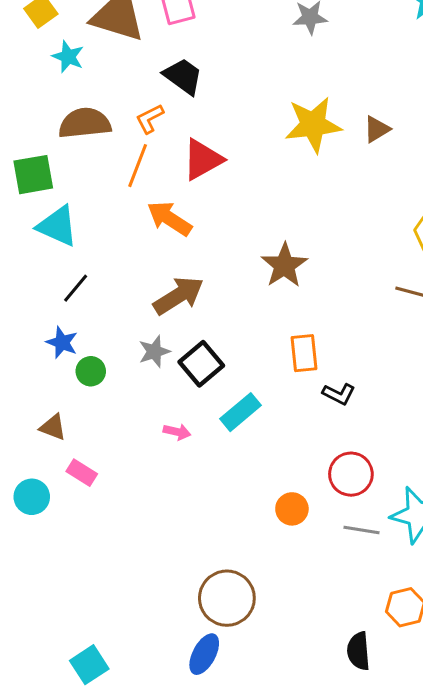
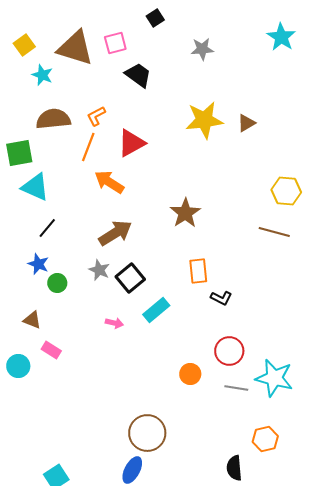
black trapezoid: (183, 76) -> (138, 75), moved
gray star: (154, 352) -> (99, 270), turned -30

